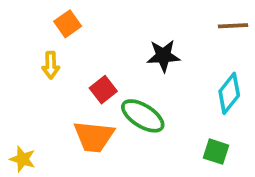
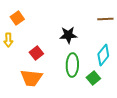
green ellipse: (143, 116) -> (72, 65), moved, turned 60
green square: (216, 152) -> (93, 78), moved, turned 32

